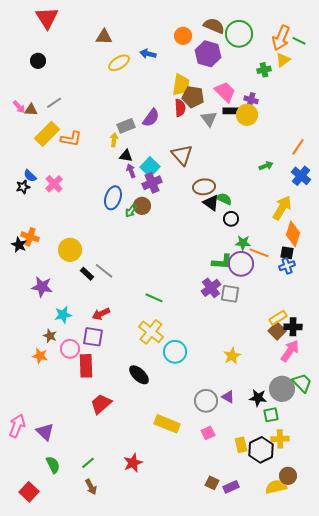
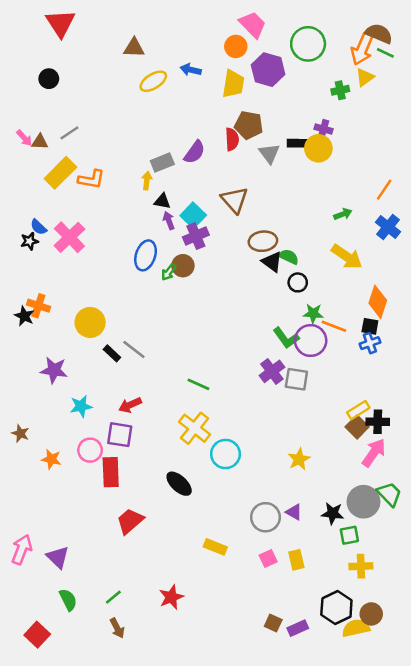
brown semicircle: (214, 26) -> (379, 34), moved
yellow trapezoid: (181, 85) -> (233, 84), moved
pink trapezoid: (225, 92) -> (253, 25), moved
pink cross: (54, 184) -> (69, 237), size x1.4
yellow arrow: (282, 208) -> (347, 257), moved, turned 95
green L-shape: (222, 262) -> (286, 338), turned 50
brown star: (50, 336) -> (20, 433), moved
yellow rectangle: (167, 424) -> (215, 547), size x0.7
yellow rectangle: (241, 445) -> (296, 560), moved
black hexagon: (261, 450) -> (336, 607), moved

